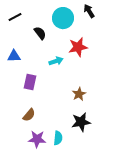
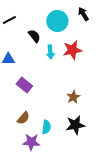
cyan arrow: (56, 61) -> (50, 52), moved, turned 104
purple rectangle: (30, 82) -> (24, 85), turned -63
cyan semicircle: (58, 138) -> (46, 127), moved

